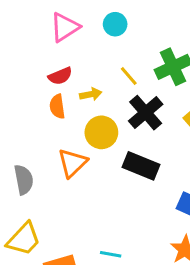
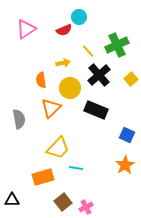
pink triangle: (65, 27) -> (26, 29), moved
red semicircle: (60, 76) -> (64, 30), moved
orange semicircle: (57, 106) -> (41, 80), moved
yellow trapezoid: (24, 239) -> (58, 148), moved

